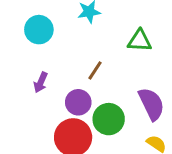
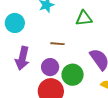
brown line: (95, 70) -> (58, 44), turned 72
purple arrow: (41, 82) -> (22, 58), size x1.6

